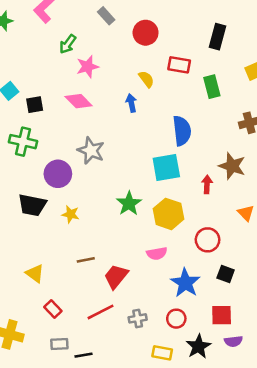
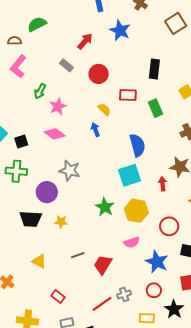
yellow triangle: (35, 273) -> (39, 261), moved
red line: (100, 312) -> (102, 304), moved

